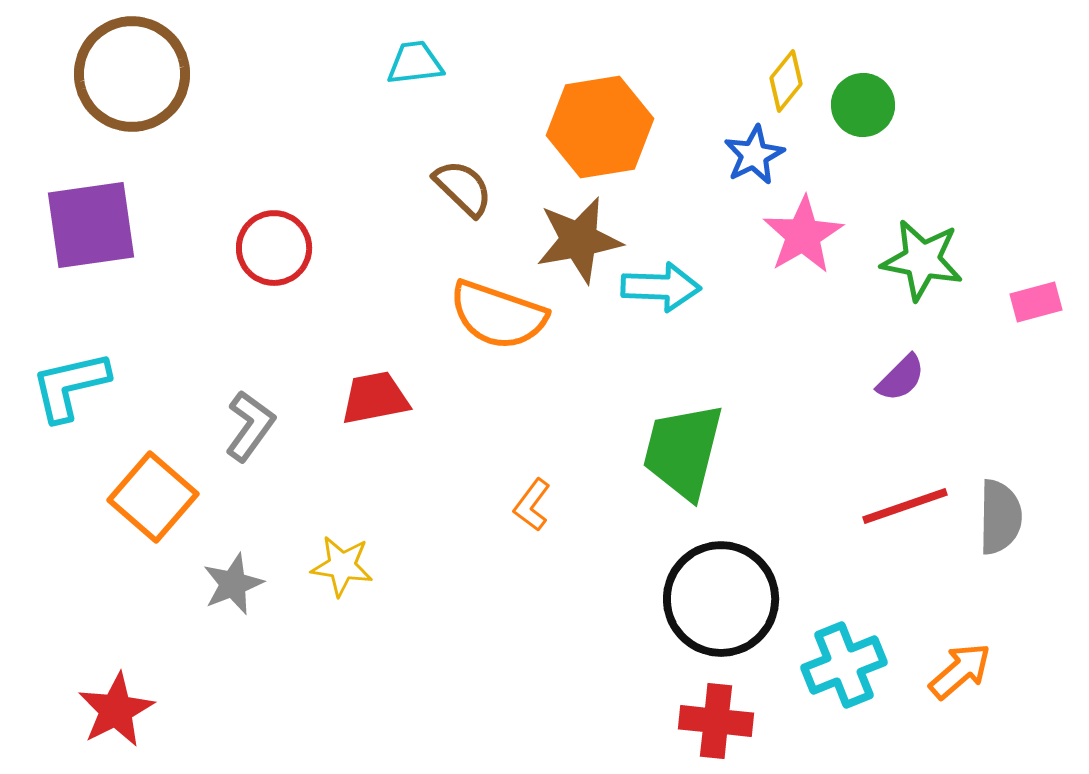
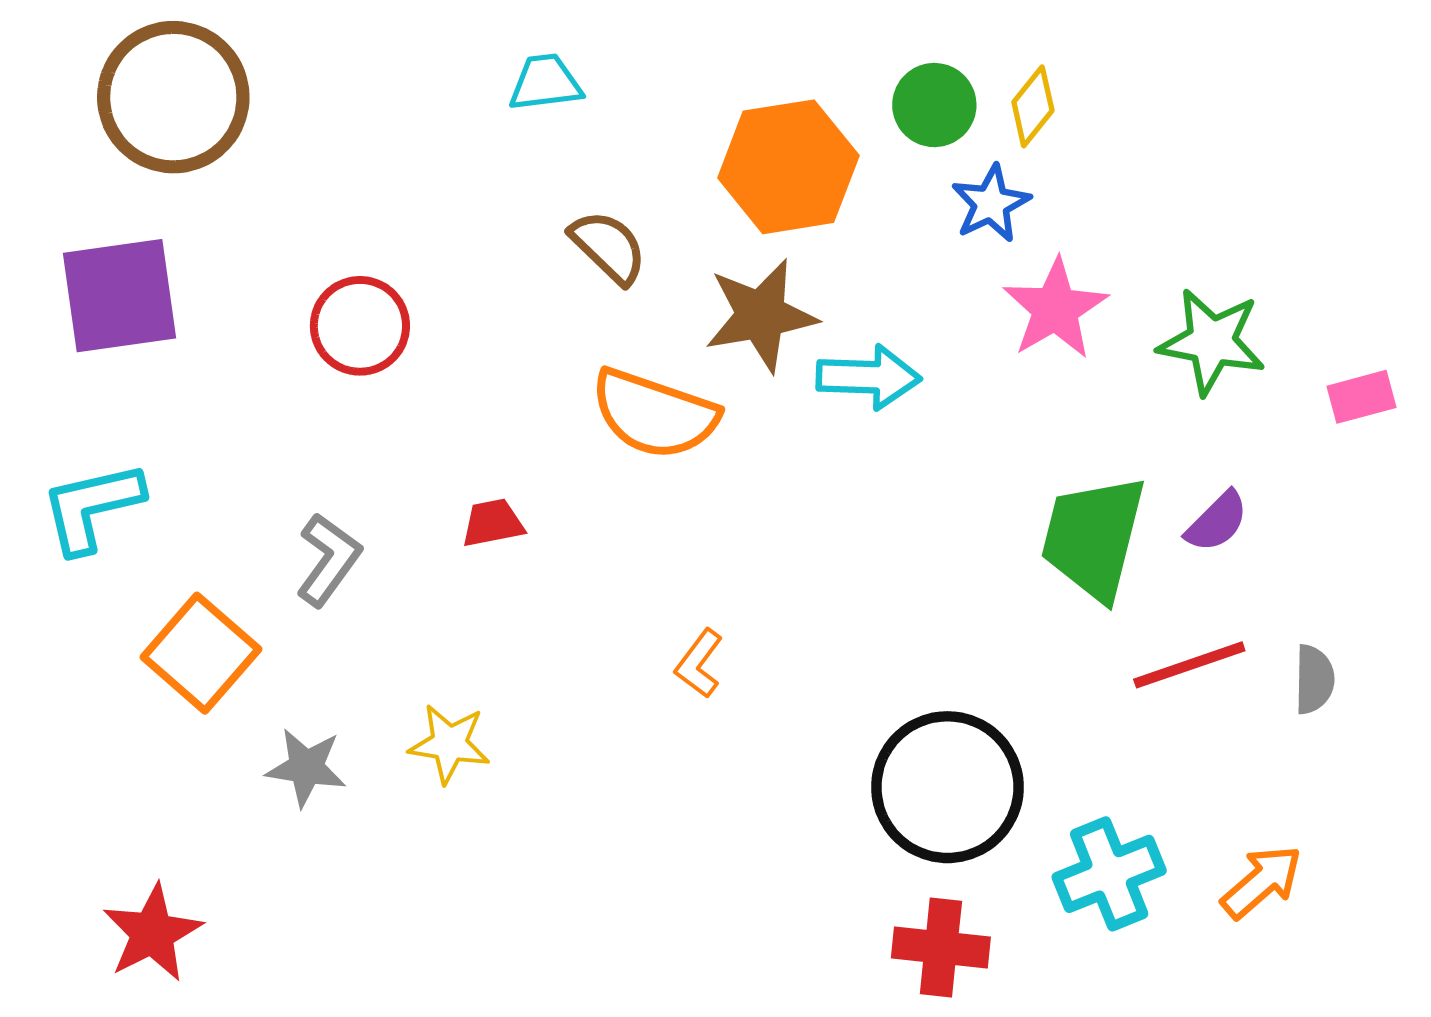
green circle: (863, 105) -> (934, 105), moved
purple semicircle: (901, 378) -> (1217, 522), moved
red trapezoid: (375, 398) -> (493, 523), size x0.7
green trapezoid: (683, 451) -> (1093, 537), moved
gray semicircle: (1000, 517) -> (1314, 679), size x0.7
gray star: (233, 584) -> (306, 767), turned 30

